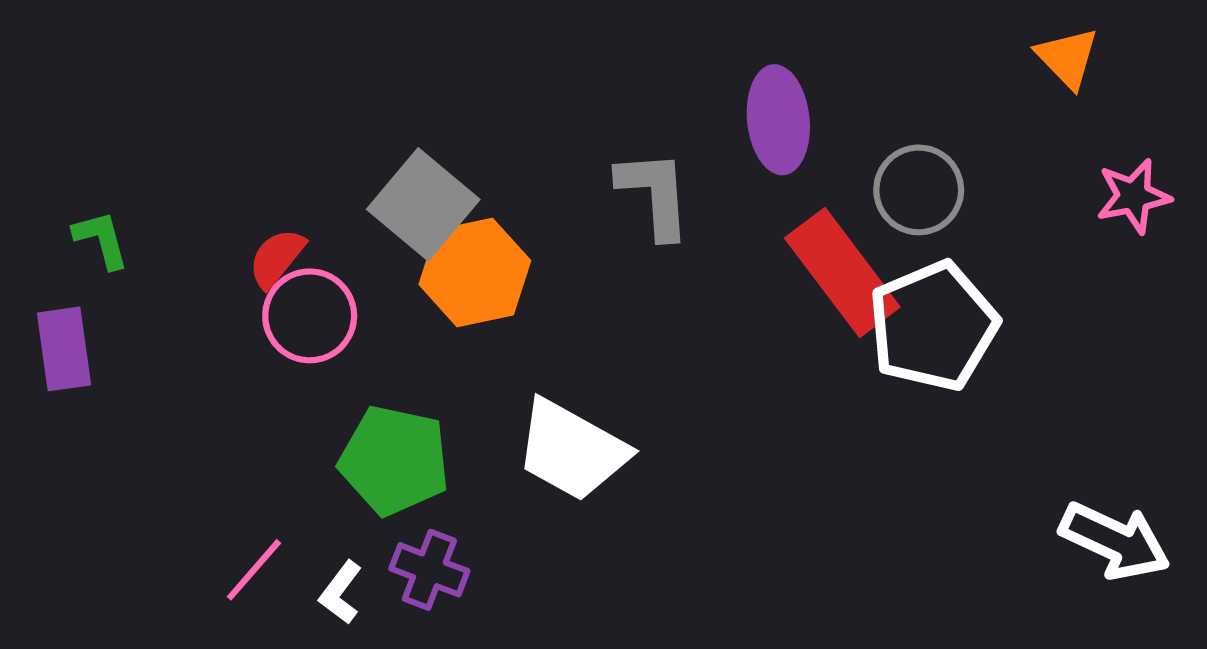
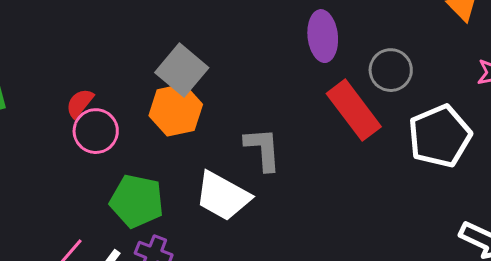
gray L-shape: (654, 194) -> (263, 149), moved
gray square: (423, 204) -> (182, 70), moved
white pentagon: (933, 326) -> (440, 136), moved

